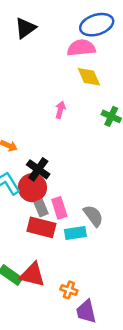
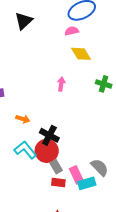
pink semicircle: (81, 48) -> (72, 31), size x0.6
pink rectangle: (59, 208) -> (76, 175), moved
red rectangle: (41, 227) -> (58, 182), size x0.6

